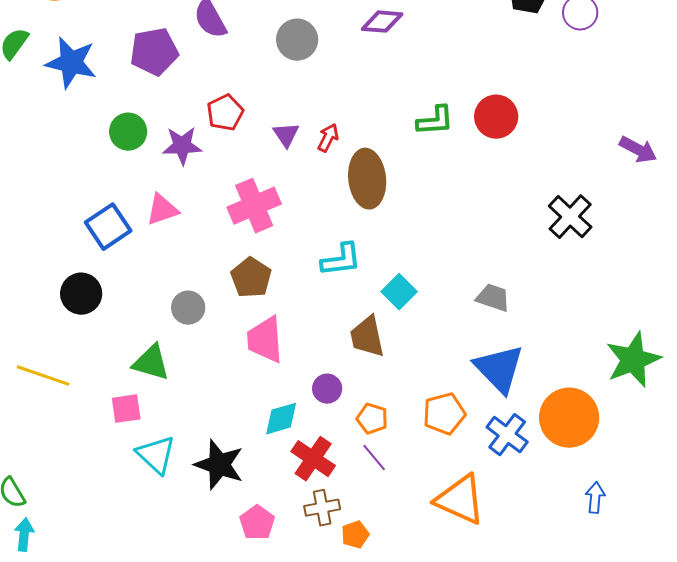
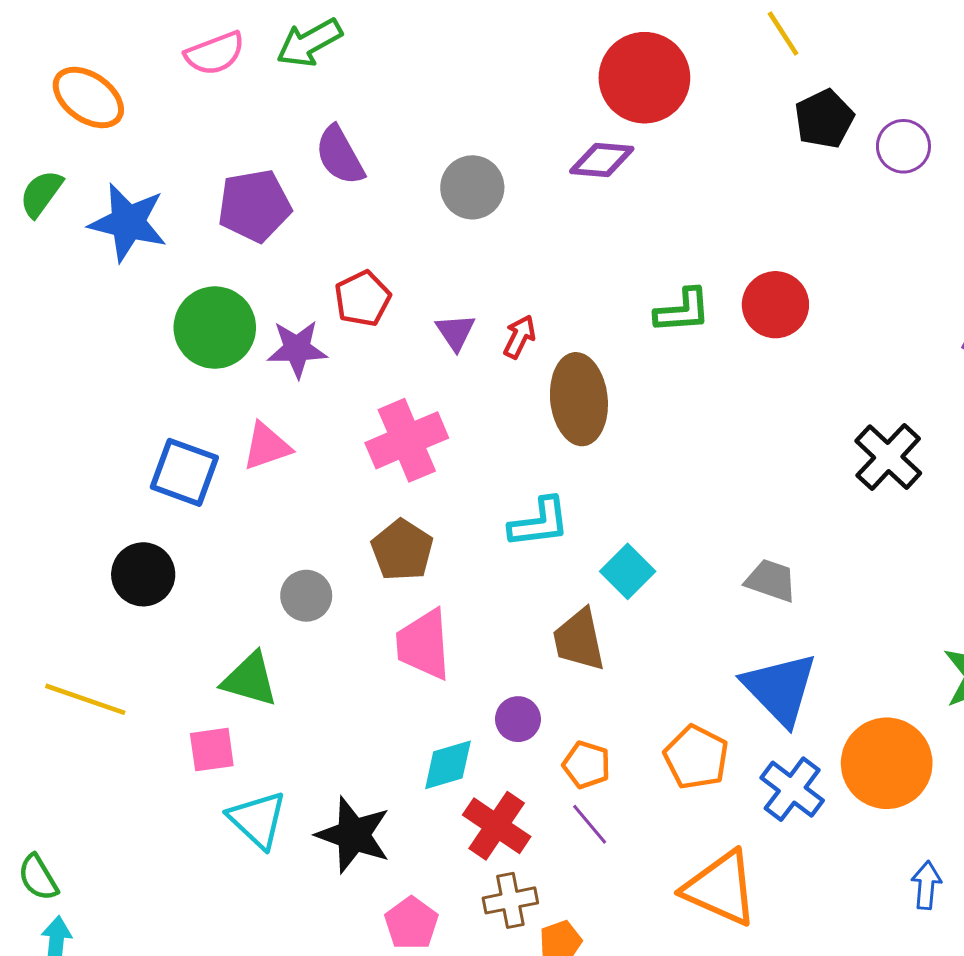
green circle: (128, 132) -> (215, 328), size x1.4
blue square: (108, 227) -> (184, 472), turned -36
orange pentagon: (444, 414) -> (696, 757), turned -30

